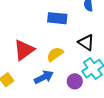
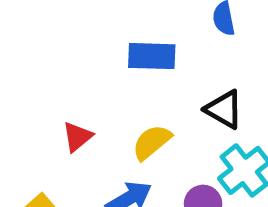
red triangle: (24, 50) -> (77, 137), size x0.6

